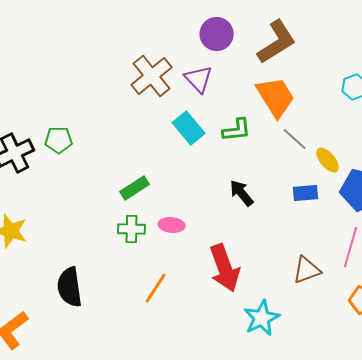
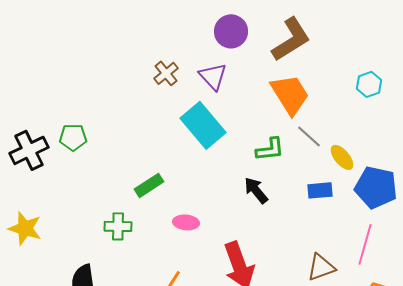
brown cross: (152, 76) -> (166, 73), size x0.6
cyan rectangle: (189, 128) -> (203, 125), size x1.4
green L-shape: (237, 130) -> (270, 149), moved
green cross: (132, 229) -> (118, 226), moved

